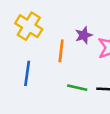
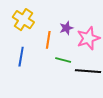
green line: (77, 88) -> (63, 60), moved

